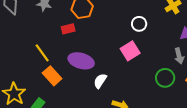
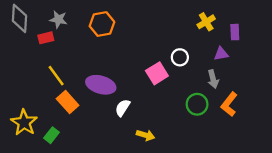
white circle: (139, 24) -> (180, 57), moved
red rectangle: (68, 29) -> (46, 38), moved

